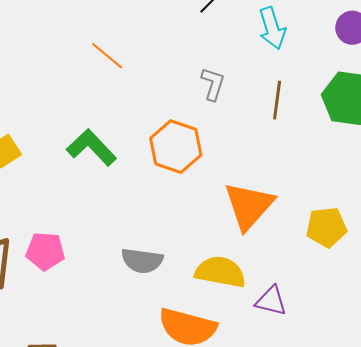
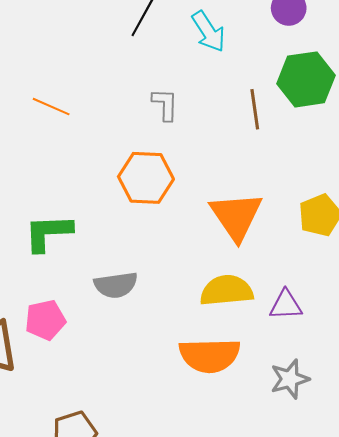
brown line: (277, 100) -> (255, 109), moved
green L-shape: (91, 147) -> (48, 233), moved, turned -33
gray semicircle: (142, 261) -> (116, 285), moved

